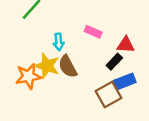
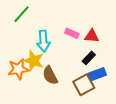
cyan arrow: (59, 42) -> (43, 41), size x1.5
red triangle: (126, 45) -> (92, 36), moved
brown semicircle: (68, 66) -> (50, 75), moved

